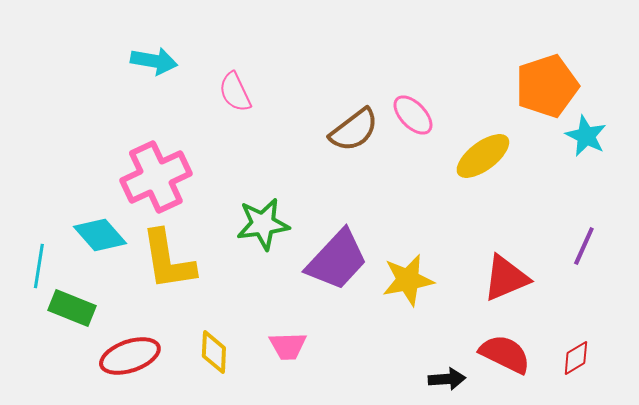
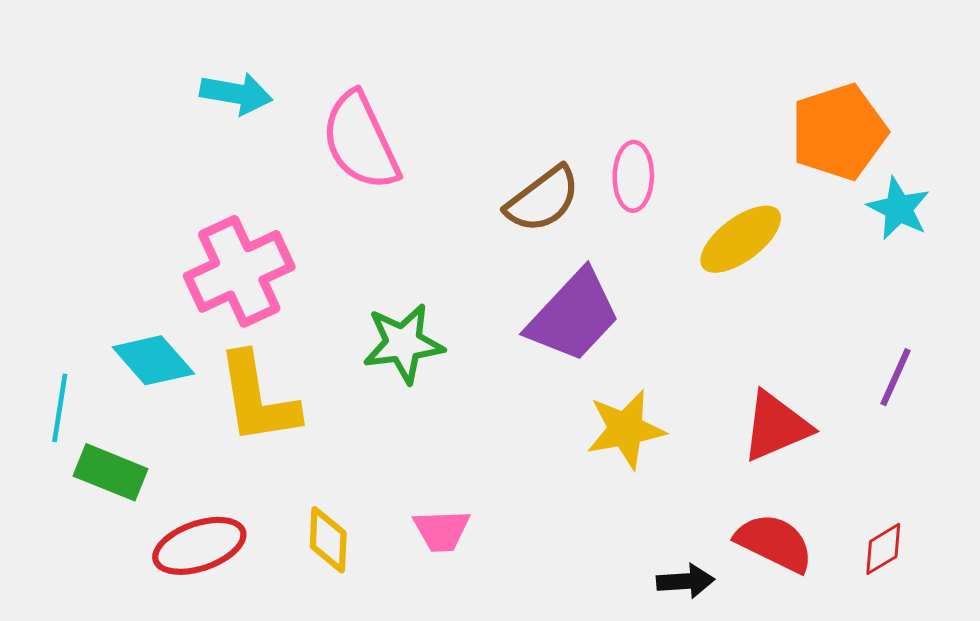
pink semicircle: (235, 92) -> (360, 141), size x1.6
pink ellipse: (413, 115) -> (633, 176), turned 45
purple trapezoid: (337, 260) -> (573, 316), moved

